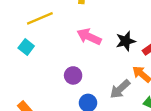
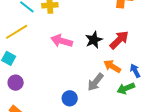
purple circle: (73, 75) -> (16, 83), moved

